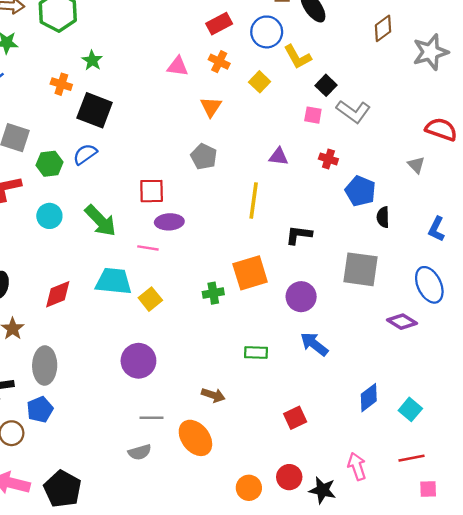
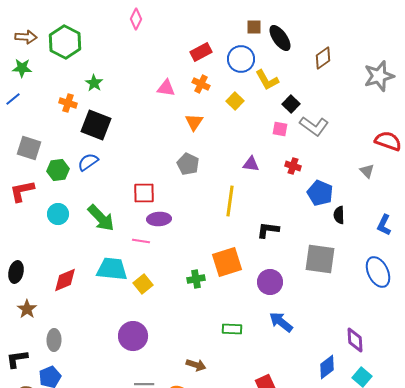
brown diamond: (383, 28) -> (323, 58), moved
purple diamond: (402, 322) -> (355, 340), moved, turned 55
gray ellipse: (45, 366) -> (54, 340), size x0.7

